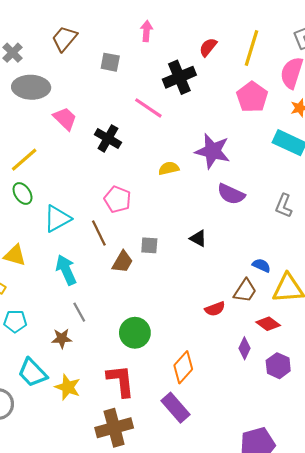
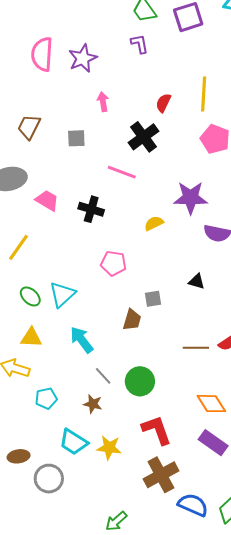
green ellipse: (23, 194) -> (30, 296), moved
brown line: (99, 233) -> (196, 348), moved, turned -50
green circle: (135, 333) -> (140, 381), moved
brown star: (62, 338) -> (93, 404), turned 30
orange diamond: (183, 367) -> (211, 404), turned -60

